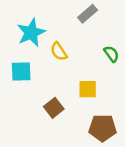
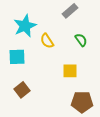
green semicircle: (111, 54) -> (81, 40), moved
brown square: (54, 108) -> (22, 90), moved

